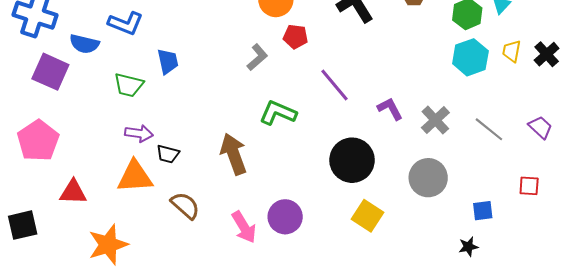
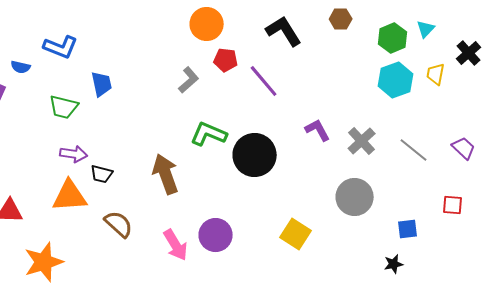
blue semicircle: (84, 44) -> (21, 67), size x0.7
black cross: (547, 54) -> (469, 53), moved
purple line: (335, 85) -> (264, 81), moved
black circle: (352, 160) -> (255, 155), moved

